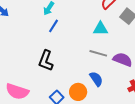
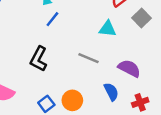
gray line: (98, 53) -> (88, 58), moved
blue semicircle: (96, 79) -> (111, 92), moved

